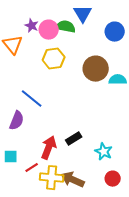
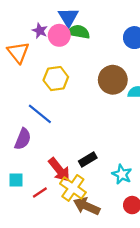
blue triangle: (83, 14) -> (68, 17), moved
yellow hexagon: (54, 59) -> (56, 79), moved
red arrow: (49, 148) -> (59, 170), turned 120
yellow cross: (52, 178) -> (73, 188), moved, turned 30

